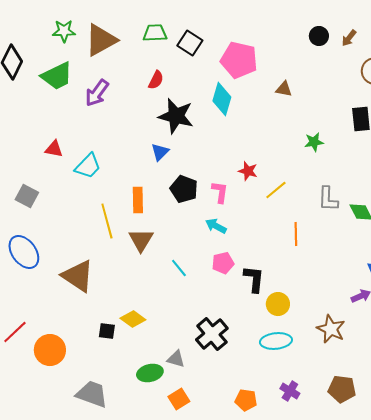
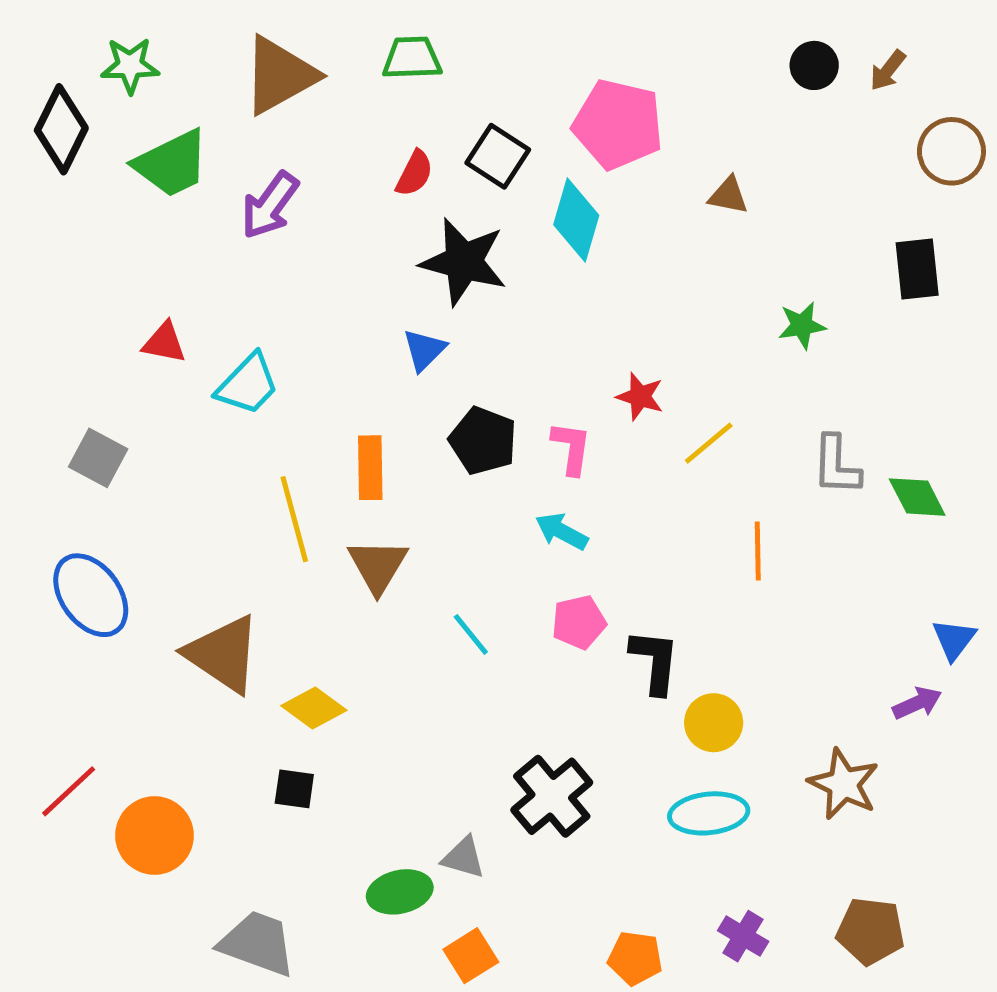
green star: (64, 31) -> (130, 65), moved
black square: (190, 43) -> (498, 156), moved
yellow diamond: (133, 319) -> (314, 708), moved

